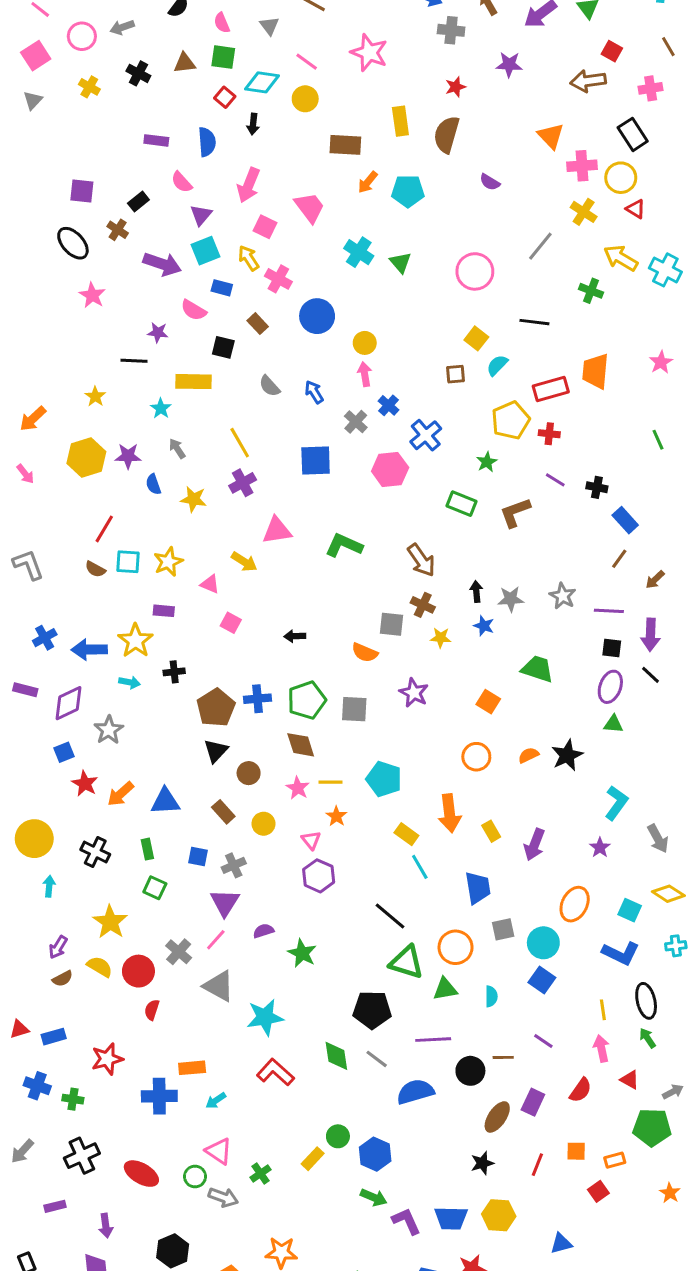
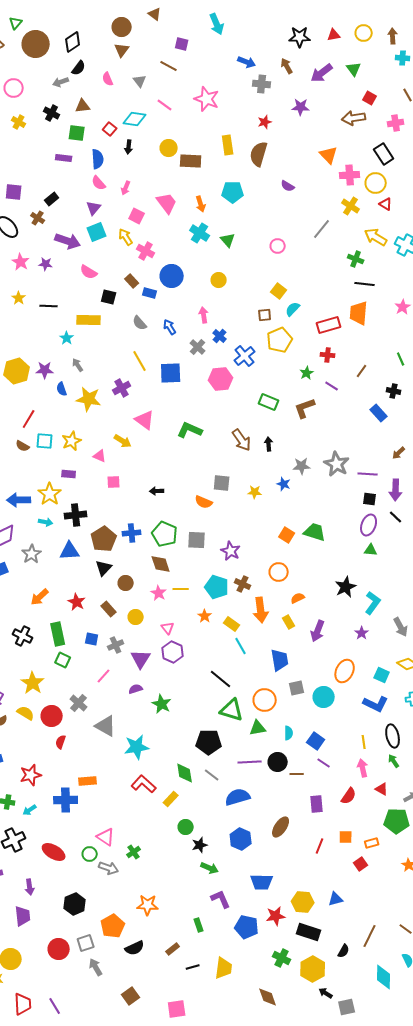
gray arrow: (122, 27) -> (61, 82), moved
green square: (223, 57) -> (77, 133), moved
yellow circle: (305, 99) -> (169, 148), moved
pink semicircle: (182, 182) -> (99, 183), moved
orange arrow: (368, 182) -> (201, 204), moved, turned -56
pink arrow: (249, 185) -> (126, 188), size x0.6
pink circle: (475, 271) -> (278, 246), size x0.6
blue rectangle: (222, 288) -> (150, 293), moved
black line: (534, 322) -> (365, 284), moved
purple star: (158, 332) -> (46, 264), moved
yellow circle: (365, 343) -> (219, 280), moved
yellow star: (95, 396) -> (19, 298), moved
yellow pentagon: (511, 420) -> (280, 340), moved
yellow line: (240, 443) -> (140, 361), moved
green star: (487, 462) -> (307, 373), moved
black cross: (597, 487) -> (394, 391), moved
yellow star: (194, 499) -> (89, 399), size x1.4
pink triangle: (277, 530) -> (145, 420), turned 45
brown line: (619, 559) -> (362, 371), moved
black arrow: (476, 591) -> (269, 444), moved
gray star: (563, 596) -> (337, 464), size x1.4
brown cross: (423, 605) -> (243, 584), moved
pink square: (231, 623) -> (114, 482), turned -32
green trapezoid: (537, 669) -> (315, 532), moved
black cross: (174, 672) -> (76, 515), size x1.5
purple star: (414, 693) -> (231, 551), moved
green pentagon: (307, 700) -> (165, 534), turned -30
orange semicircle: (528, 755) -> (298, 598), moved
black star: (567, 755) -> (346, 587), moved
red star: (85, 784) -> (77, 602), moved
blue triangle: (165, 801) -> (70, 551), moved
orange star: (336, 816) -> (205, 616), moved
green rectangle: (147, 849) -> (58, 634), size x1.6
purple triangle: (225, 903) -> (141, 659), moved
pink line: (216, 940) -> (104, 676), moved
blue square: (542, 980) -> (316, 741), moved
black circle: (470, 1071) -> (278, 762), moved
cyan arrow: (216, 1101) -> (30, 810), moved
purple rectangle: (533, 1102) -> (317, 804), turned -30
brown ellipse: (497, 1117) -> (281, 827), moved
blue hexagon: (375, 1154) -> (241, 839), moved
yellow rectangle: (313, 1159) -> (171, 799), moved
black star: (482, 1163) -> (200, 845), moved
yellow hexagon: (499, 1215) -> (303, 902), moved
purple L-shape: (406, 1221) -> (221, 899), moved

